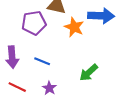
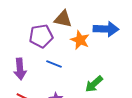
blue line: (42, 61) -> (54, 64), moved

